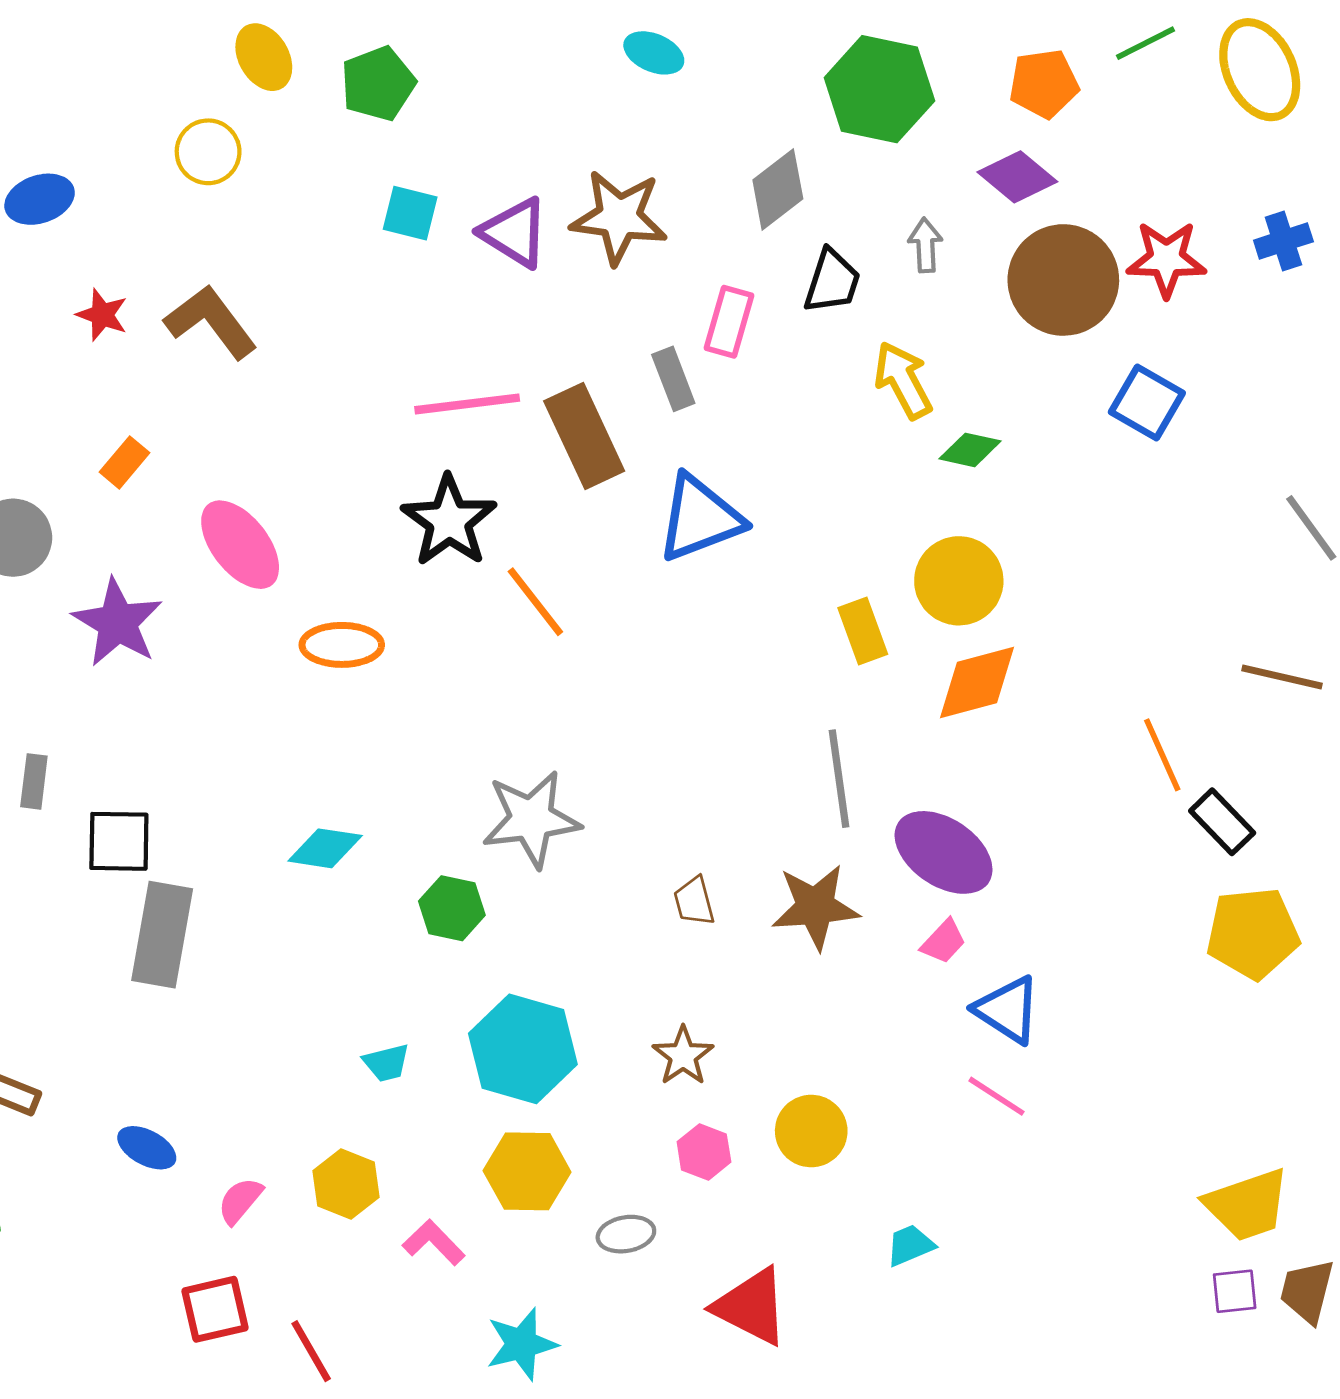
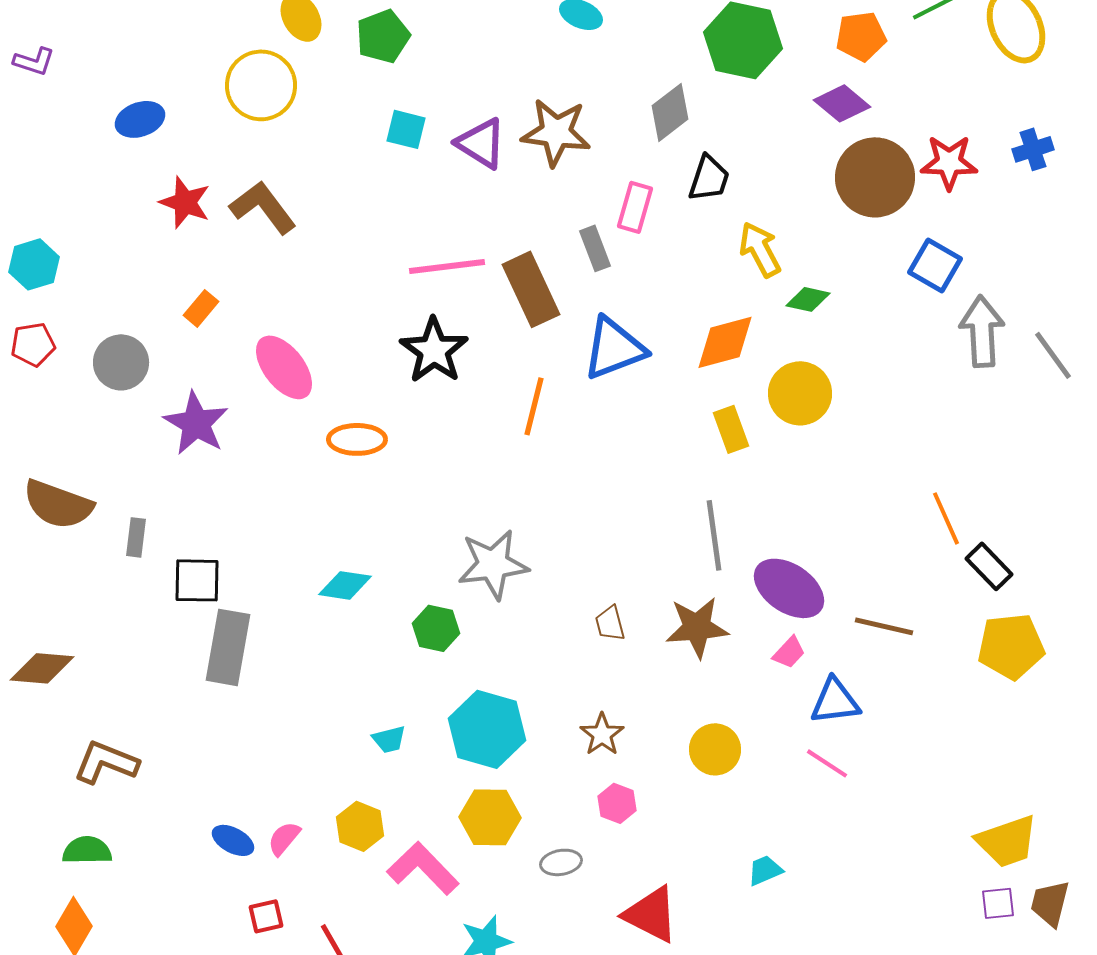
yellow circle: (208, 152) -> (261, 85), size x1.5
gray arrow: (925, 245) -> (982, 331), moved, size x1.8
red star: (102, 315) -> (185, 202), size x1.4
orange line: (535, 602) -> (534, 406), moved, turned 52
brown line: (1282, 677) -> (884, 626), moved
orange diamond: (977, 683) -> (725, 342), moved
blue triangle: (1008, 1010) -> (835, 701), turned -40
yellow circle: (811, 1131) -> (715, 749), moved
blue ellipse: (147, 1148) -> (233, 840), moved
pink L-shape: (434, 1242) -> (423, 868), size x1.6
red square: (215, 1309) -> (266, 916), size x0.7

